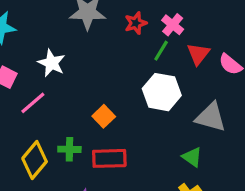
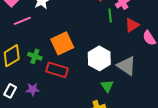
green line: (161, 51) -> (110, 16), turned -56
white hexagon: (162, 92) -> (99, 58), moved
orange square: (104, 116) -> (62, 43), size x1.6

